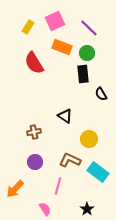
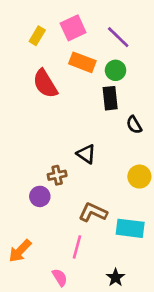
brown cross: (34, 132) -> (57, 175), moved
yellow circle: (89, 139) -> (139, 177), moved
purple circle: (35, 162) -> (40, 196), moved
cyan rectangle: (98, 172) -> (130, 228), turned -30

